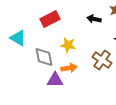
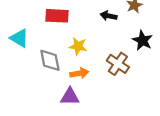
red rectangle: (50, 19) -> (57, 16), turned 30
purple triangle: (55, 80) -> (70, 97), moved

